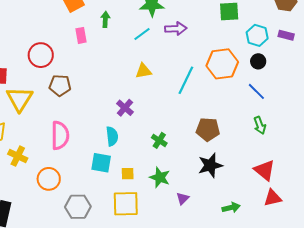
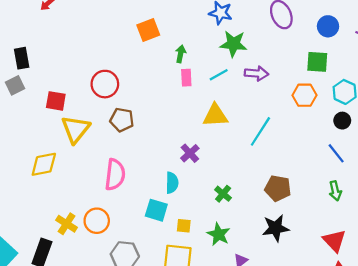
pink rectangle: (81, 35) -> (186, 78), moved
orange hexagon: (222, 64) -> (304, 95), moved, size x0.7
yellow triangle: (143, 71) -> (215, 115), size x1.4
yellow cross: (18, 156) -> (67, 224), moved

